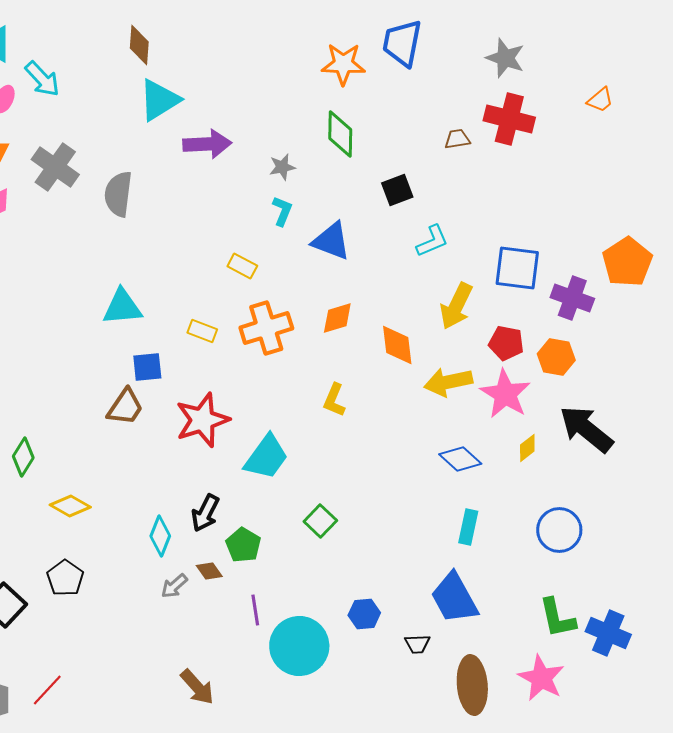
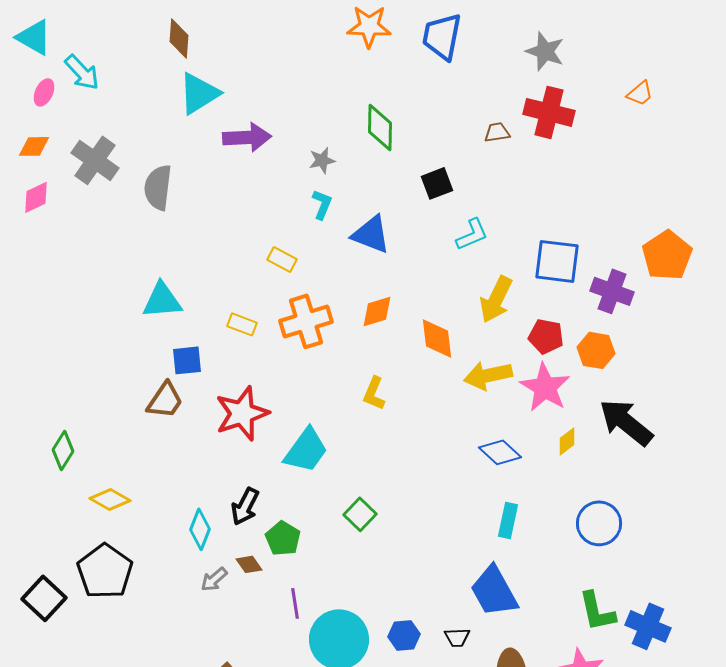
orange star: (343, 64) -> (369, 26), moved
black pentagon: (65, 578) -> (105, 571), size x1.5
blue hexagon: (364, 614) -> (404, 635), moved

